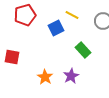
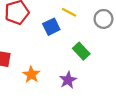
orange star: (45, 77) -> (31, 74), moved

